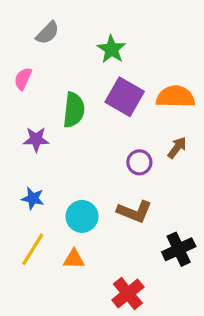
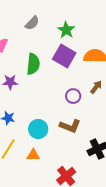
gray semicircle: (48, 33) -> (32, 23), moved
green star: (111, 49) -> (66, 30), moved

